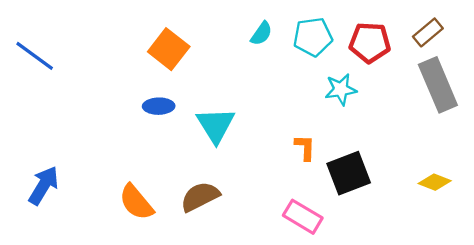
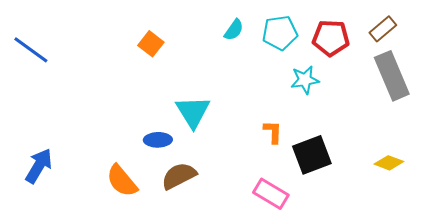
orange square: (169, 49) -> (151, 44), size x0.7
blue ellipse: (159, 106) -> (158, 140), moved

